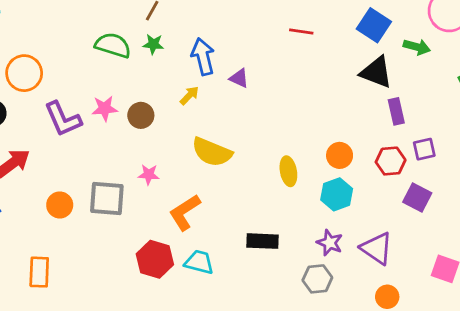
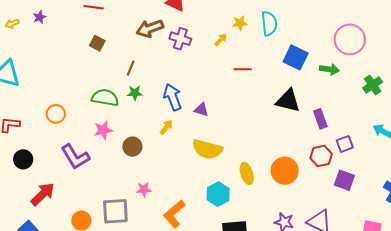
black triangle: (376, 72) -> (288, 101), moved
orange circle: (24, 73) -> (56, 114), moved, size x0.7
pink star: (105, 108) -> (103, 130), moved
yellow semicircle: (212, 152) -> (207, 149), moved
orange circle: (340, 155) -> (285, 171), moved, size x1.4
cyan hexagon: (337, 194) -> (218, 194), moved

